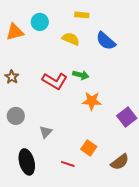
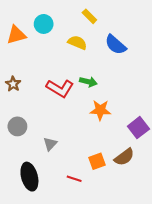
yellow rectangle: (82, 15) -> (89, 16), turned 40
orange square: (89, 148) -> (97, 161), turned 35
brown semicircle: (120, 162) -> (124, 157), moved

